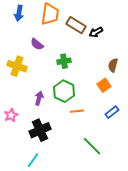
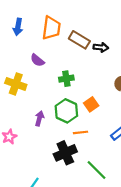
black arrow: (96, 32) -> (101, 47), turned -144
orange square: (104, 85) -> (91, 104), moved
black cross: (40, 130) -> (65, 153), moved

